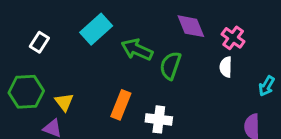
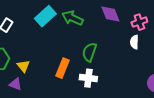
pink cross: (233, 38) -> (139, 22), turned 35
green arrow: (137, 50) -> (72, 18), moved
green semicircle: (170, 66) -> (89, 52), moved

